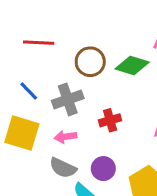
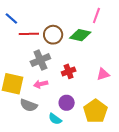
red line: (39, 43) -> (29, 34), moved
blue line: (29, 91) -> (11, 19), moved
gray semicircle: (63, 168) -> (29, 105), moved

